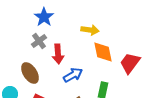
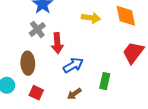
orange diamond: (103, 52) -> (126, 16), moved
brown ellipse: (30, 73) -> (28, 63), turned 30

